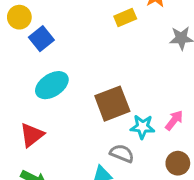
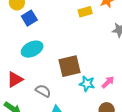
gray semicircle: (122, 153) -> (43, 91), moved

